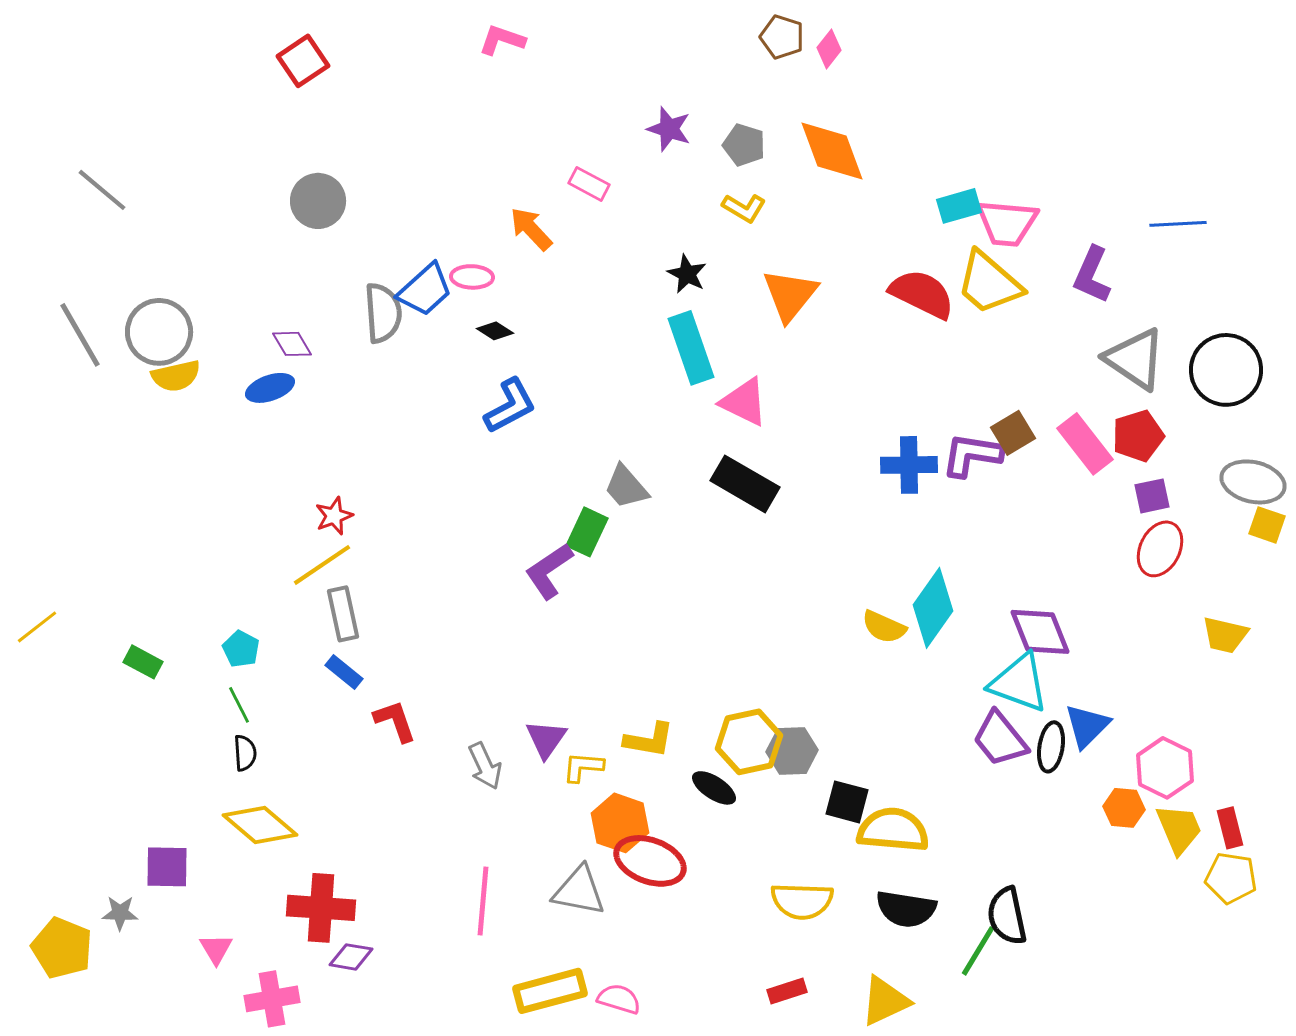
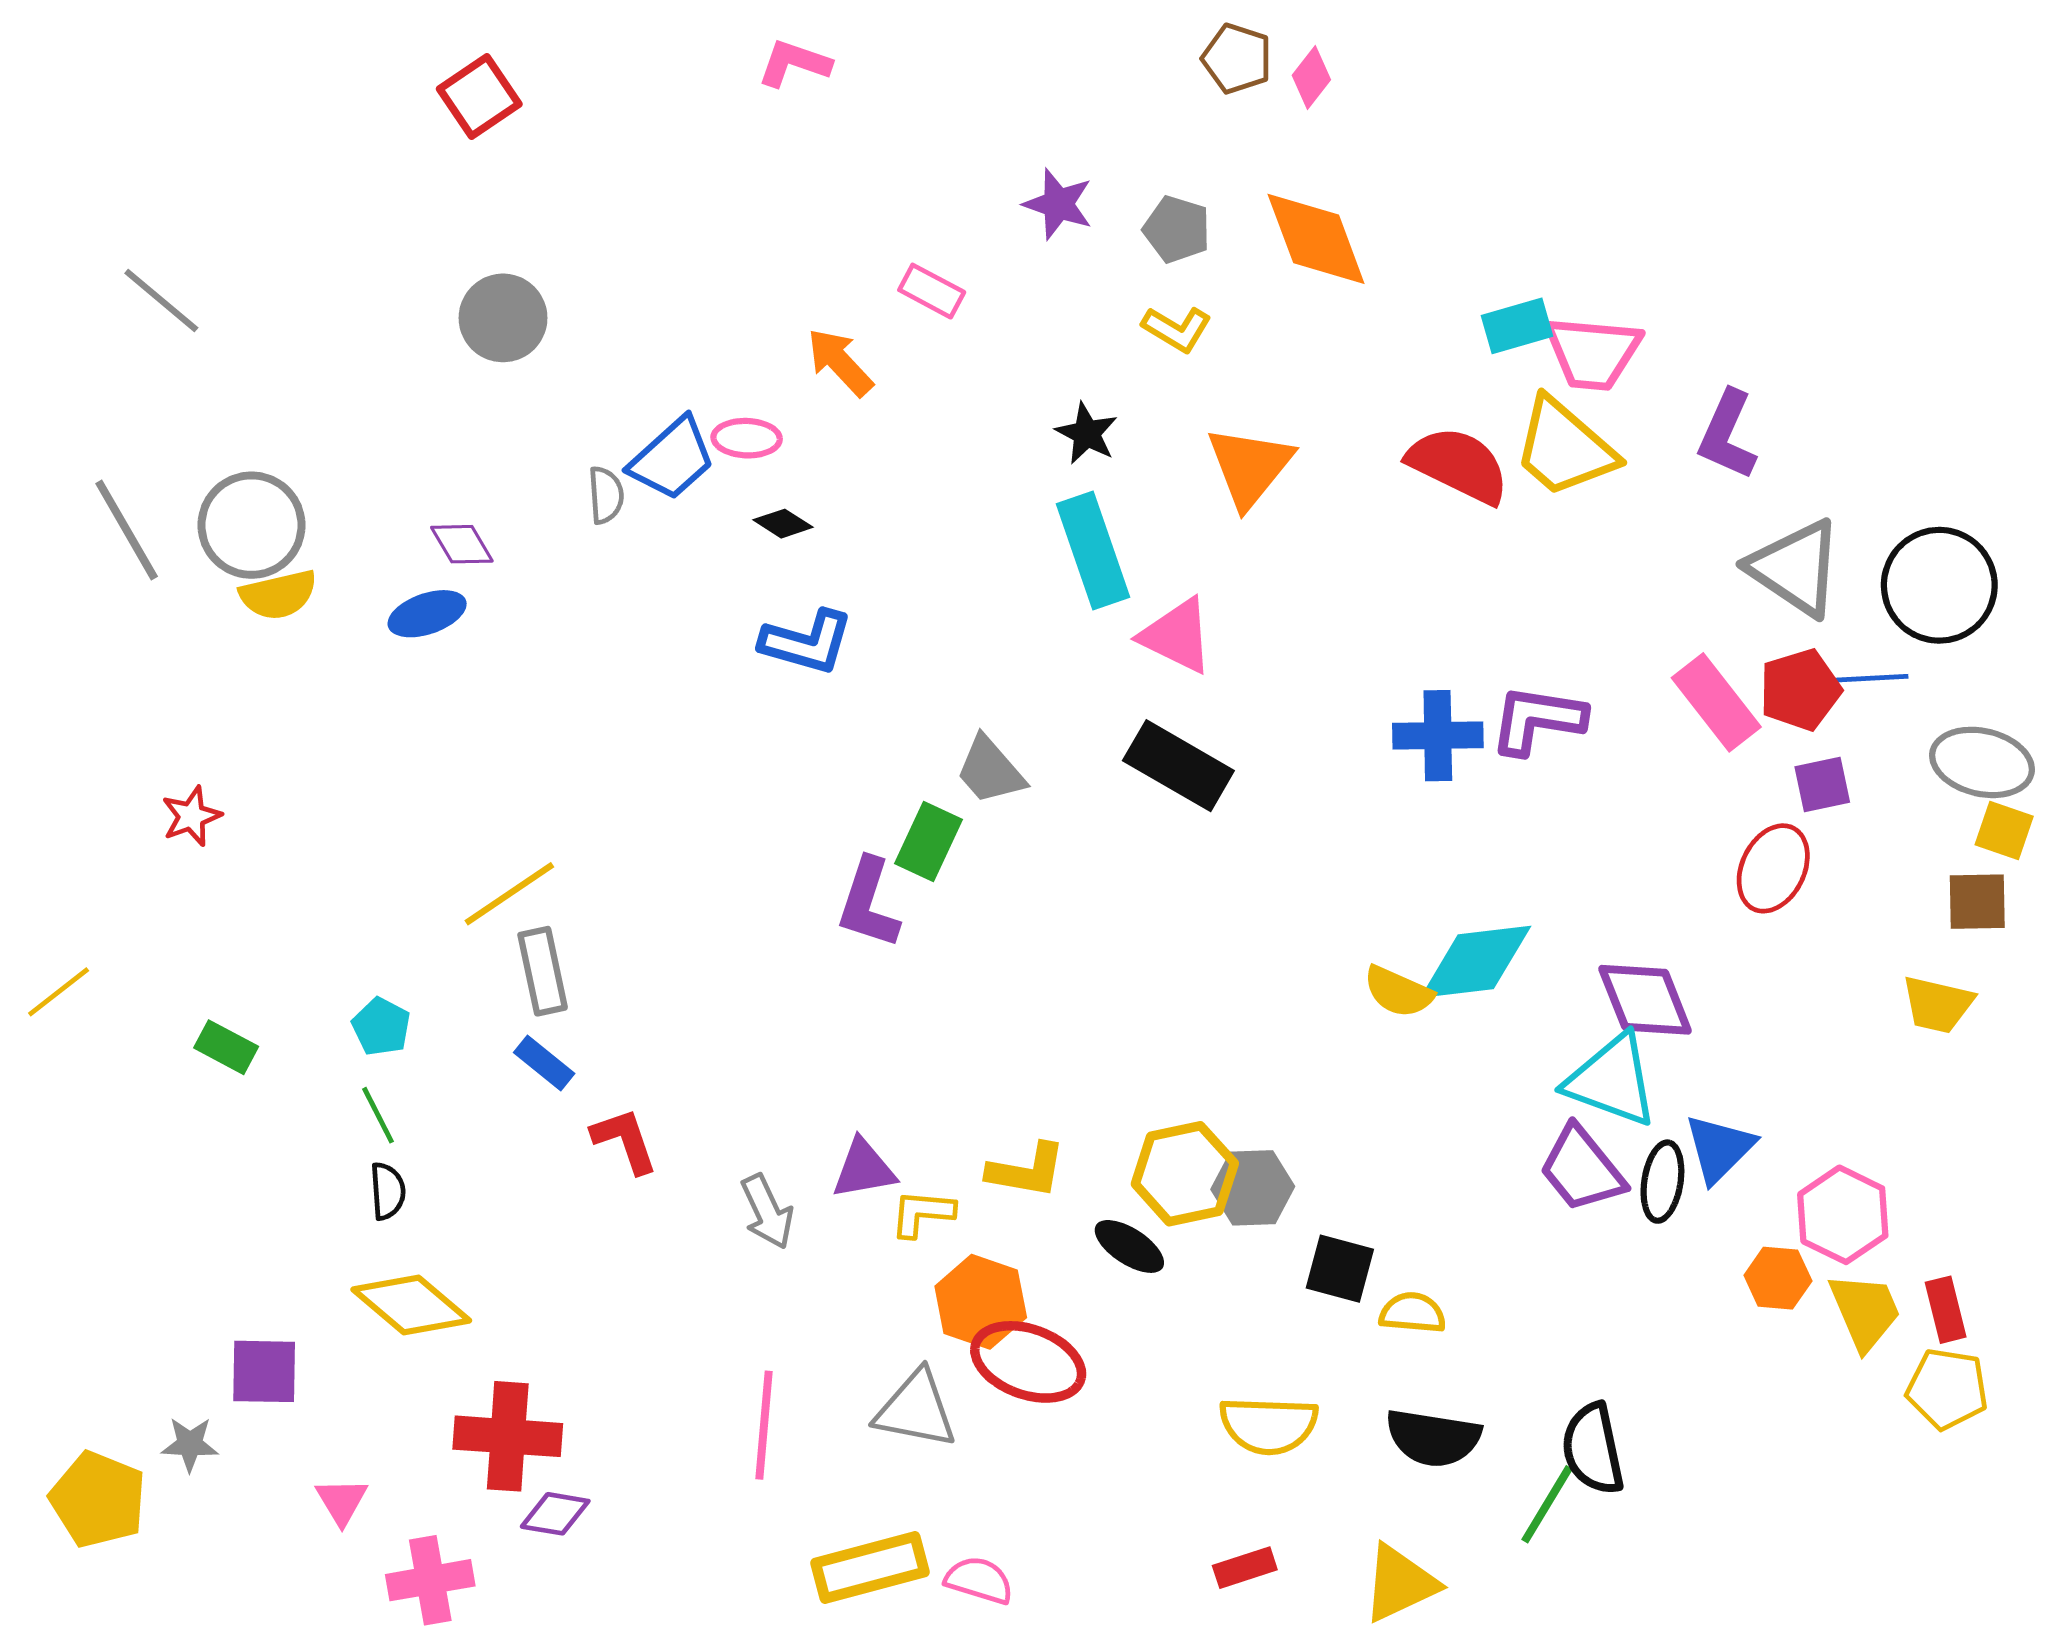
blue line: (1178, 224) -> (1863, 679), moved
gray semicircle: (383, 313) -> (606, 495), size x0.6
blue L-shape: (510, 406) -> (807, 642), turned 44
brown square: (1013, 433) -> (1977, 902), moved, turned 30
red star: (334, 516) -> (191, 816), moved
red ellipse: (1160, 549) -> (1773, 868), moved
purple L-shape: (549, 571) -> (868, 903), turned -38
cyan diamond: (933, 608) -> (1476, 962), turned 48
purple triangle: (546, 739) -> (864, 1169), turned 45
yellow semicircle: (893, 830) -> (1413, 1313), size x0.6

